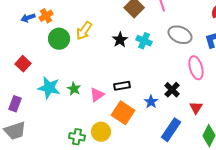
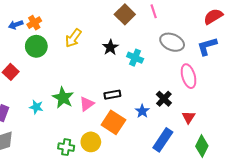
green circle: (59, 39) -> (36, 46), moved
cyan cross: (144, 41) -> (135, 58), moved
cyan star: (49, 88) -> (36, 107), moved, size x0.6
green star: (74, 89) -> (63, 98), size x1.5

